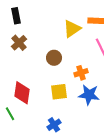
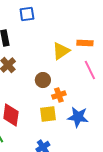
orange cross: (81, 73) -> (59, 95), moved

